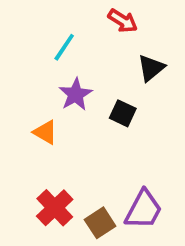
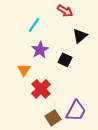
orange triangle: (45, 132) -> (24, 70), turned 32
red cross: (55, 208) -> (41, 89), moved

